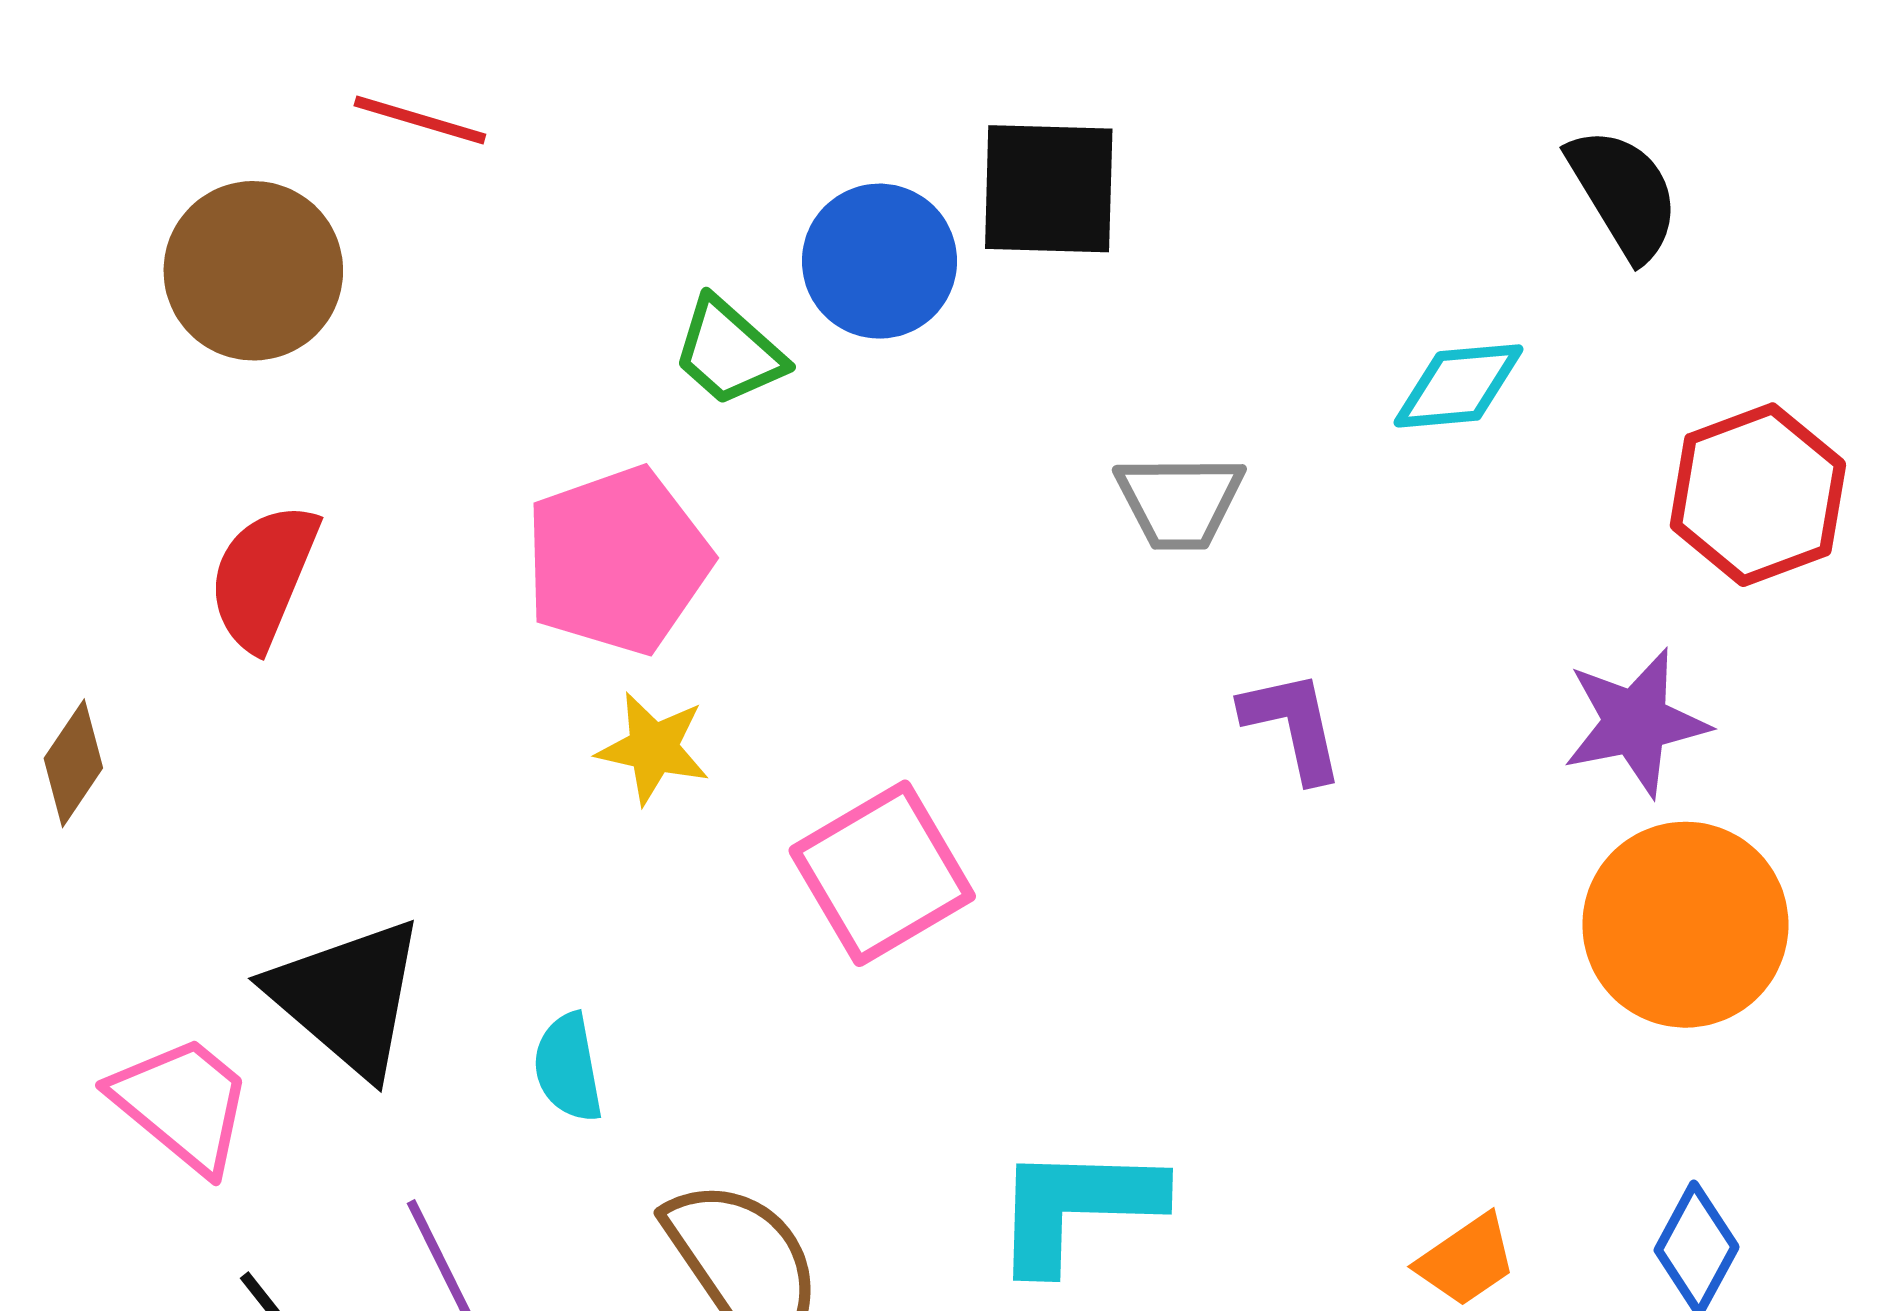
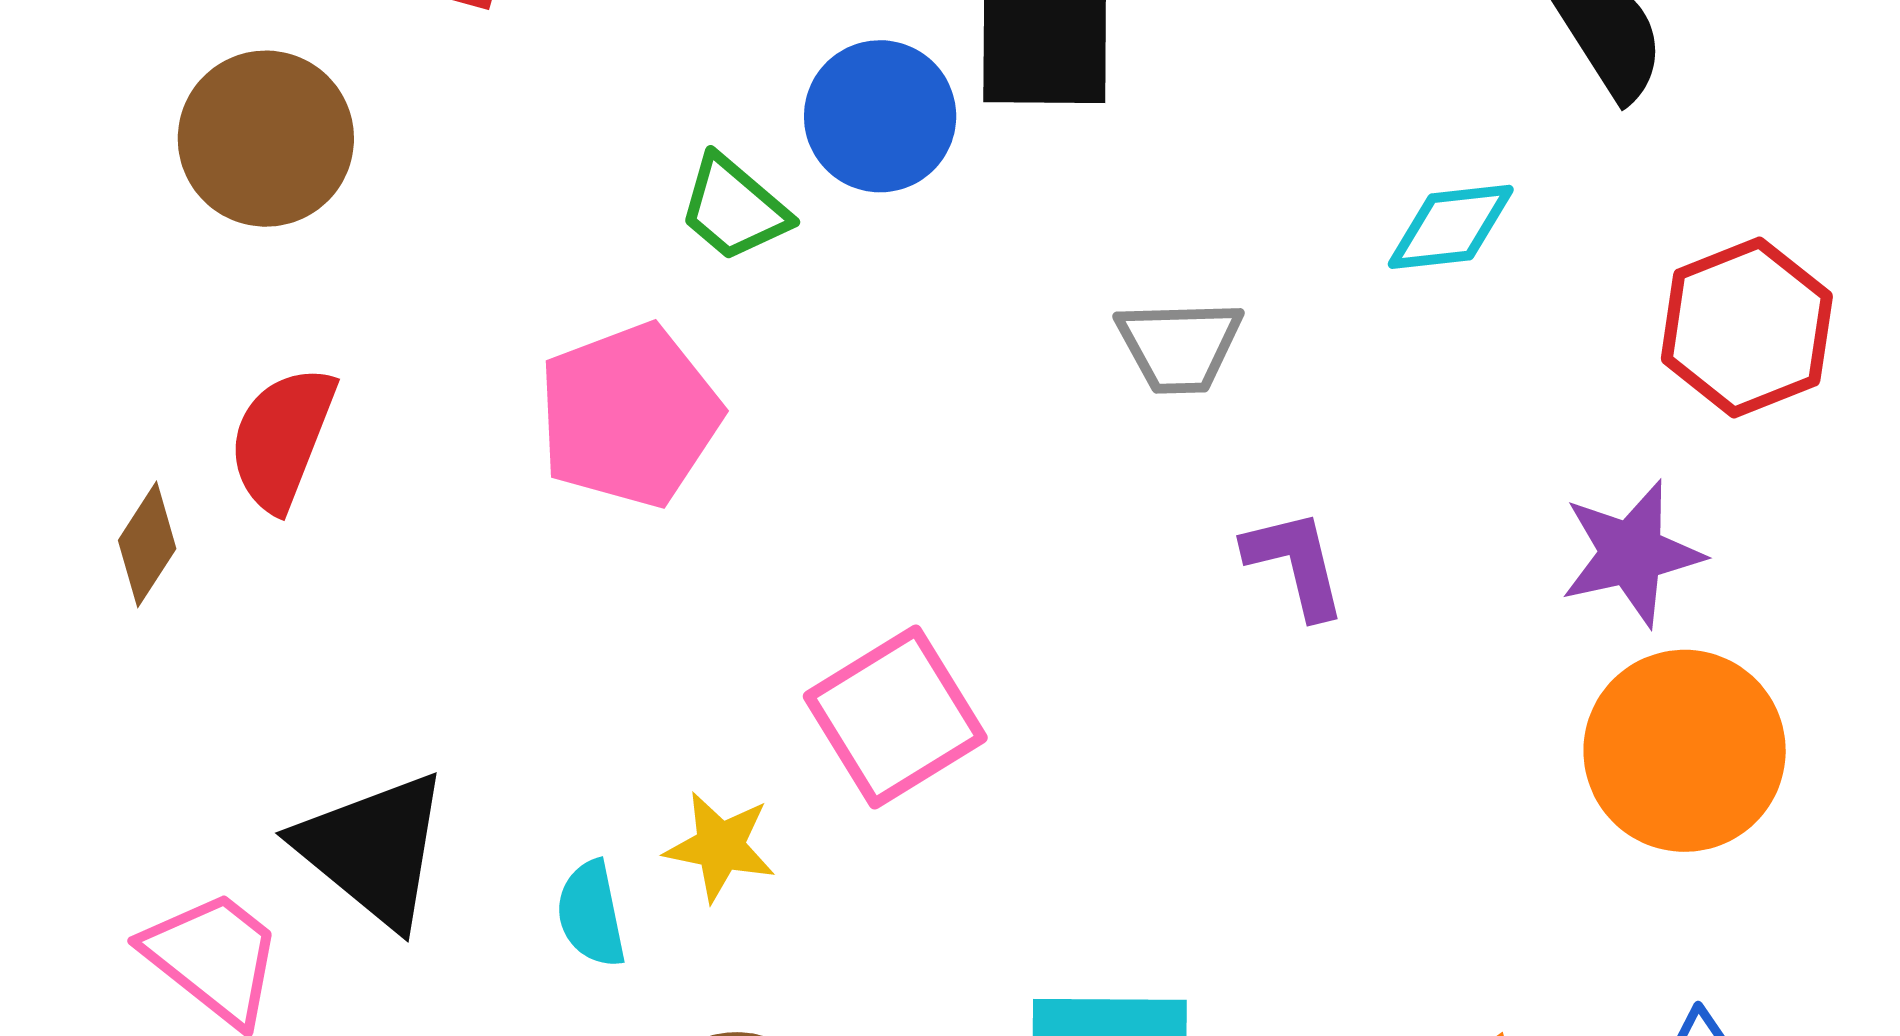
yellow star: (653, 748) -> (720, 846), moved
brown diamond: (73, 763) -> (147, 544), moved

